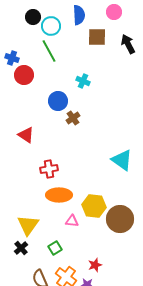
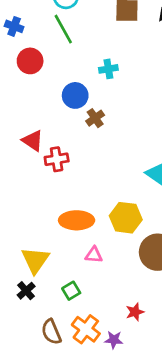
blue cross: (12, 58) -> (14, 26), moved
cyan cross: (83, 81) -> (108, 69), turned -32
red cross: (49, 169) -> (57, 159), moved
yellow hexagon: (94, 206) -> (126, 218), moved
red star: (95, 265) -> (135, 312), moved

